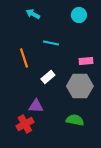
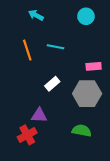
orange line: (24, 58) -> (27, 50), moved

